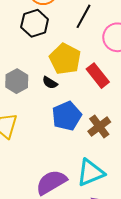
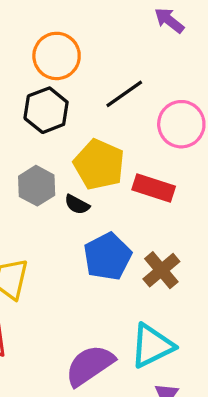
black line: (83, 16) -> (124, 94), turned 30
red rectangle: (98, 76) -> (154, 188), turned -30
gray hexagon: (17, 81) -> (37, 186), moved

